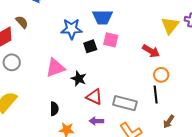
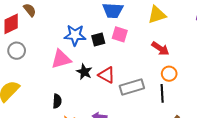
yellow triangle: (170, 25) -> (157, 15), moved, turned 30
blue star: (71, 29) -> (75, 35), moved
red triangle: (94, 97) -> (107, 75), moved
gray rectangle: (125, 103) -> (132, 87), moved, turned -35

